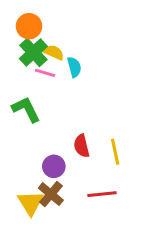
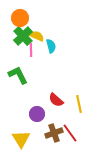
pink line: (45, 73) -> (31, 50), turned 72
red semicircle: (82, 146) -> (56, 100), turned -35
brown cross: (51, 194) -> (54, 133), moved, turned 30
red line: (102, 194) -> (70, 133), turned 60

